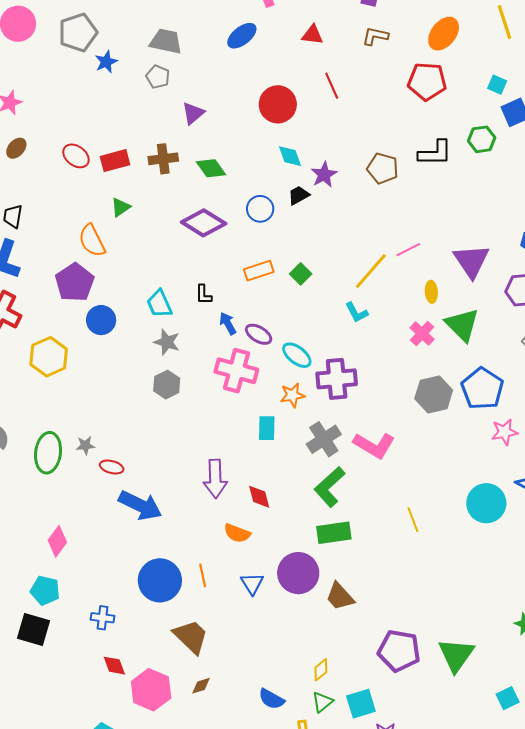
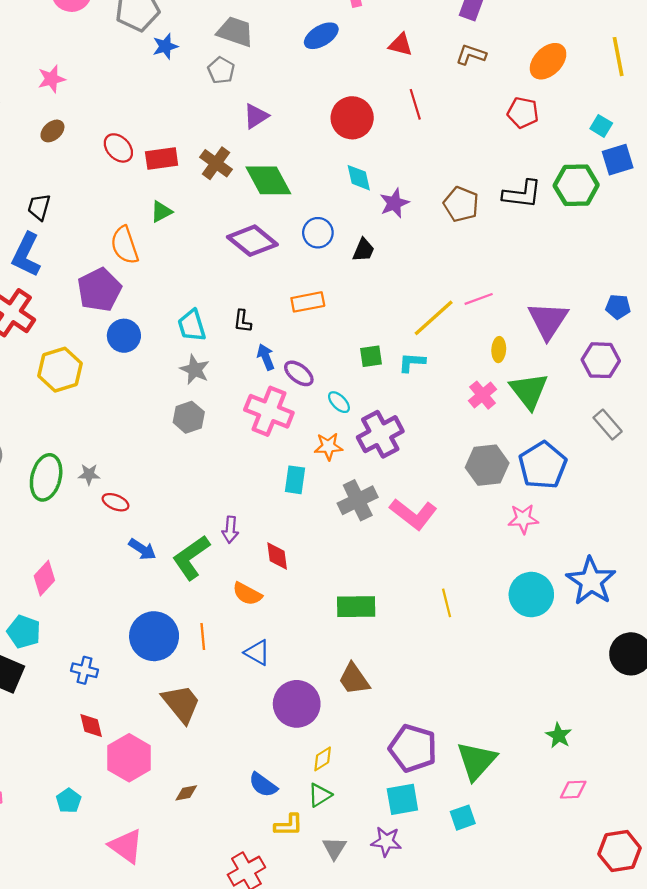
red pentagon: (427, 81) -> (523, 113), size x0.7
green hexagon: (482, 139) -> (576, 185), size x1.4
brown cross: (163, 159) -> (216, 163), turned 36
green diamond: (211, 168) -> (268, 180), size x1.4
black trapezoid: (299, 195) -> (363, 250), moved, turned 135
green square: (301, 274) -> (371, 356), moved, turned 30
cyan L-shape: (356, 312) -> (412, 362), turned 115
cyan ellipse: (297, 355) -> (339, 402), size x0.7
purple cross: (337, 379) -> (380, 434), turned -30
pink star: (505, 432) -> (523, 519), moved
purple arrow: (215, 479) -> (230, 530), size x0.6
green L-shape: (330, 487) -> (191, 557), moved
blue arrow: (140, 505) -> (142, 549), size x0.6
purple circle: (298, 573) -> (297, 704), moved
blue triangle: (252, 584) -> (257, 653), turned -35
brown diamond: (201, 686) -> (186, 793), moved
cyan square: (508, 698) -> (463, 818), moved
cyan square: (361, 704) -> (402, 799), moved

